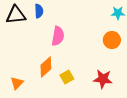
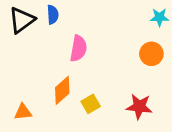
black triangle: (16, 15) -> (22, 20), turned -30
orange triangle: (17, 83) -> (23, 112), turned 40

